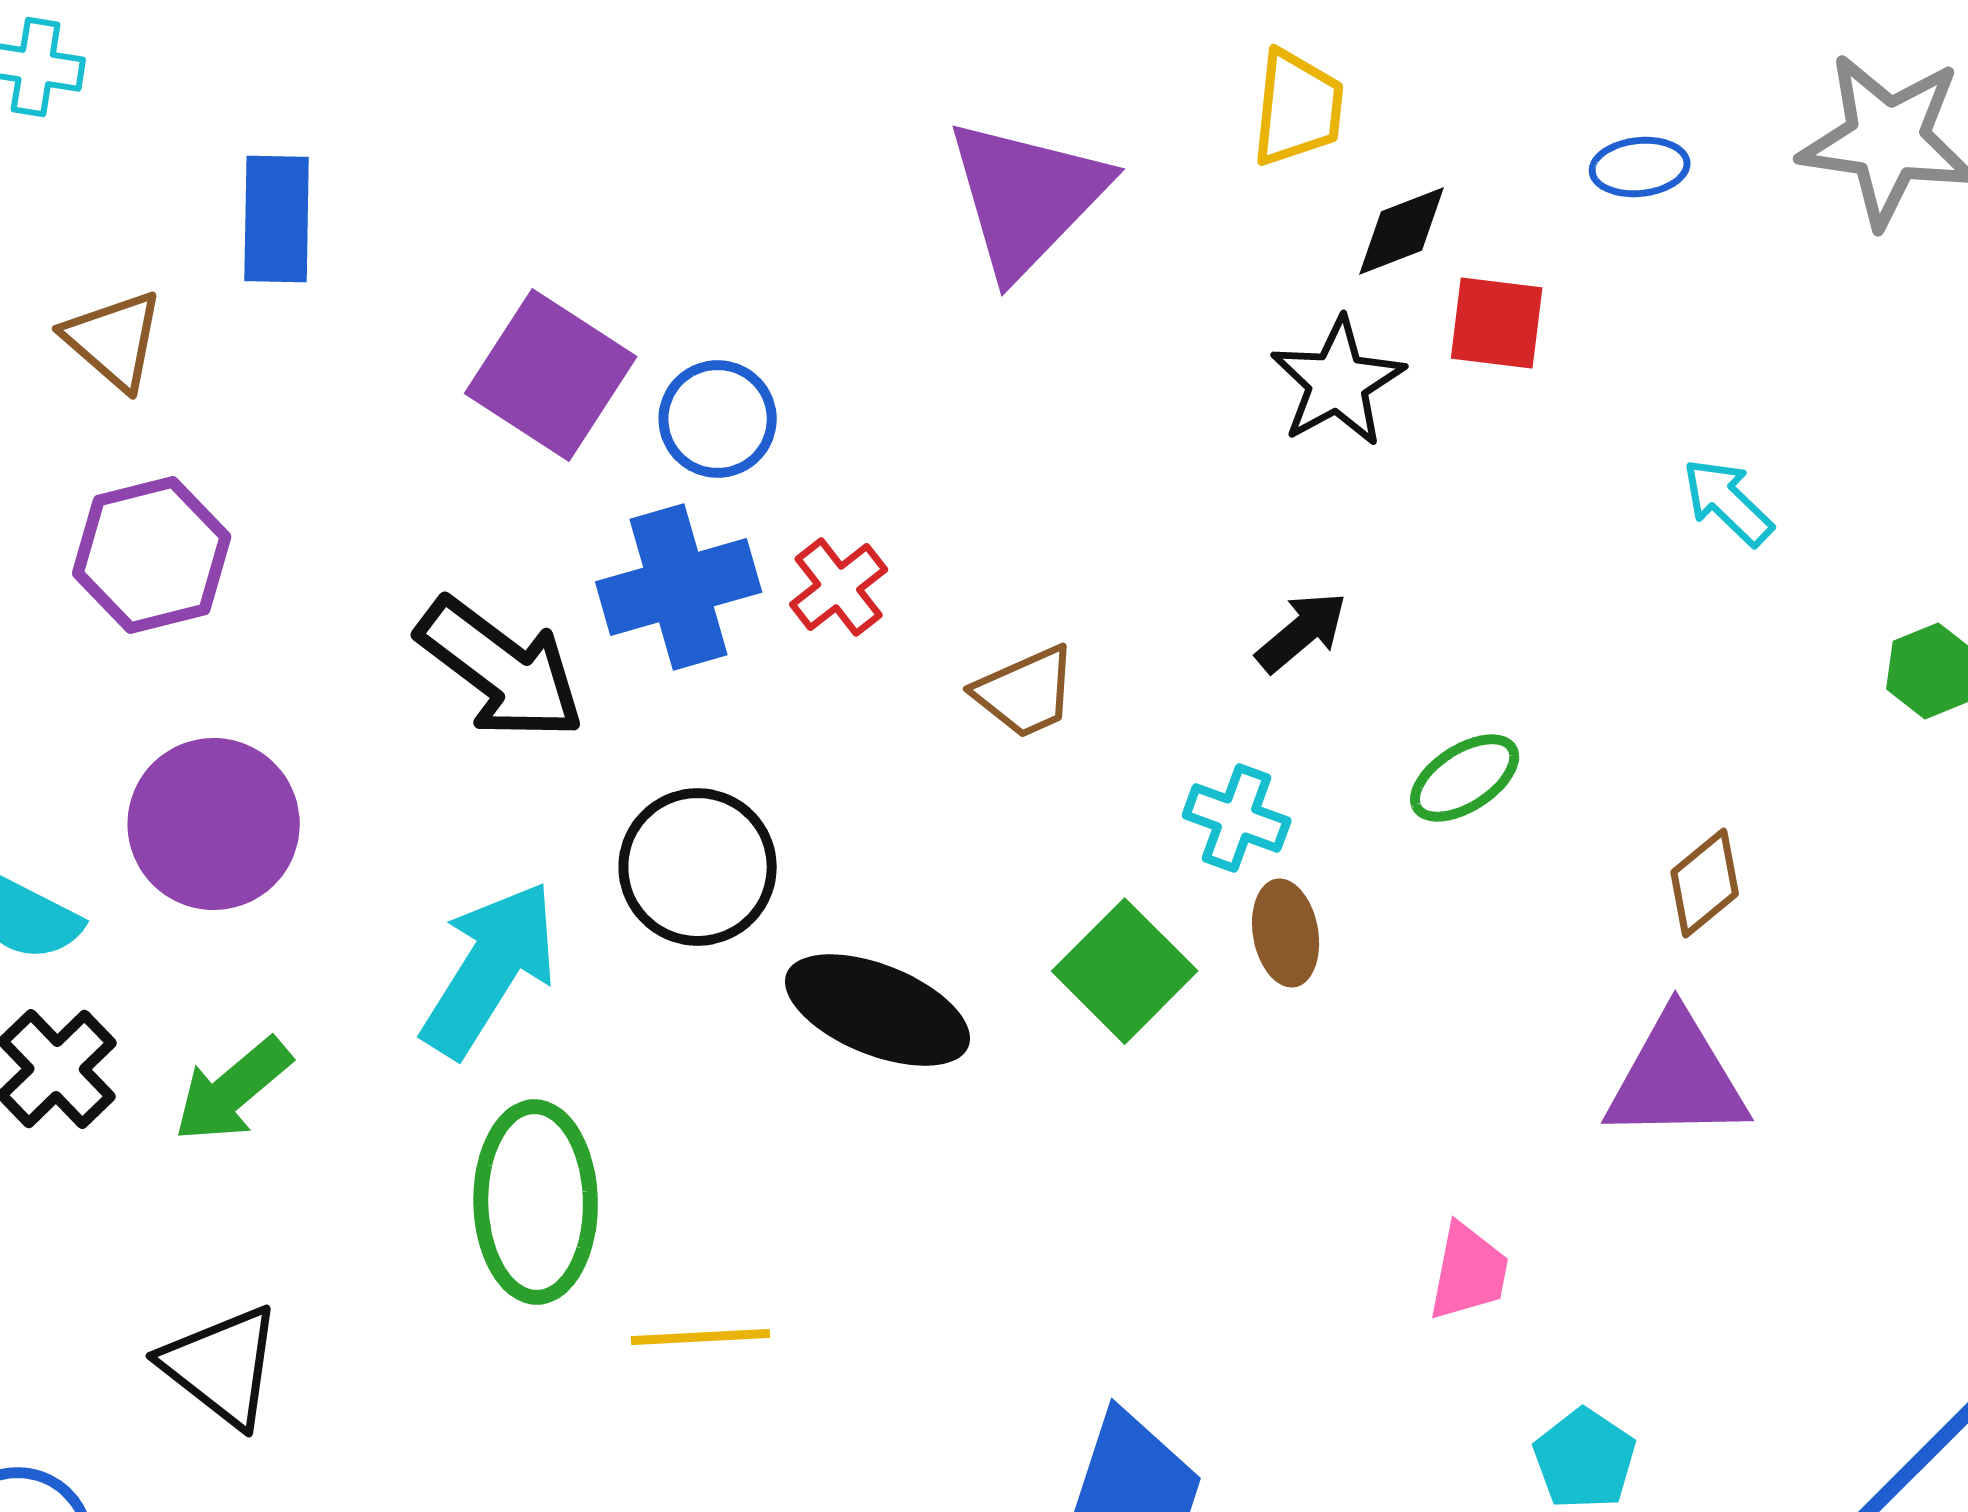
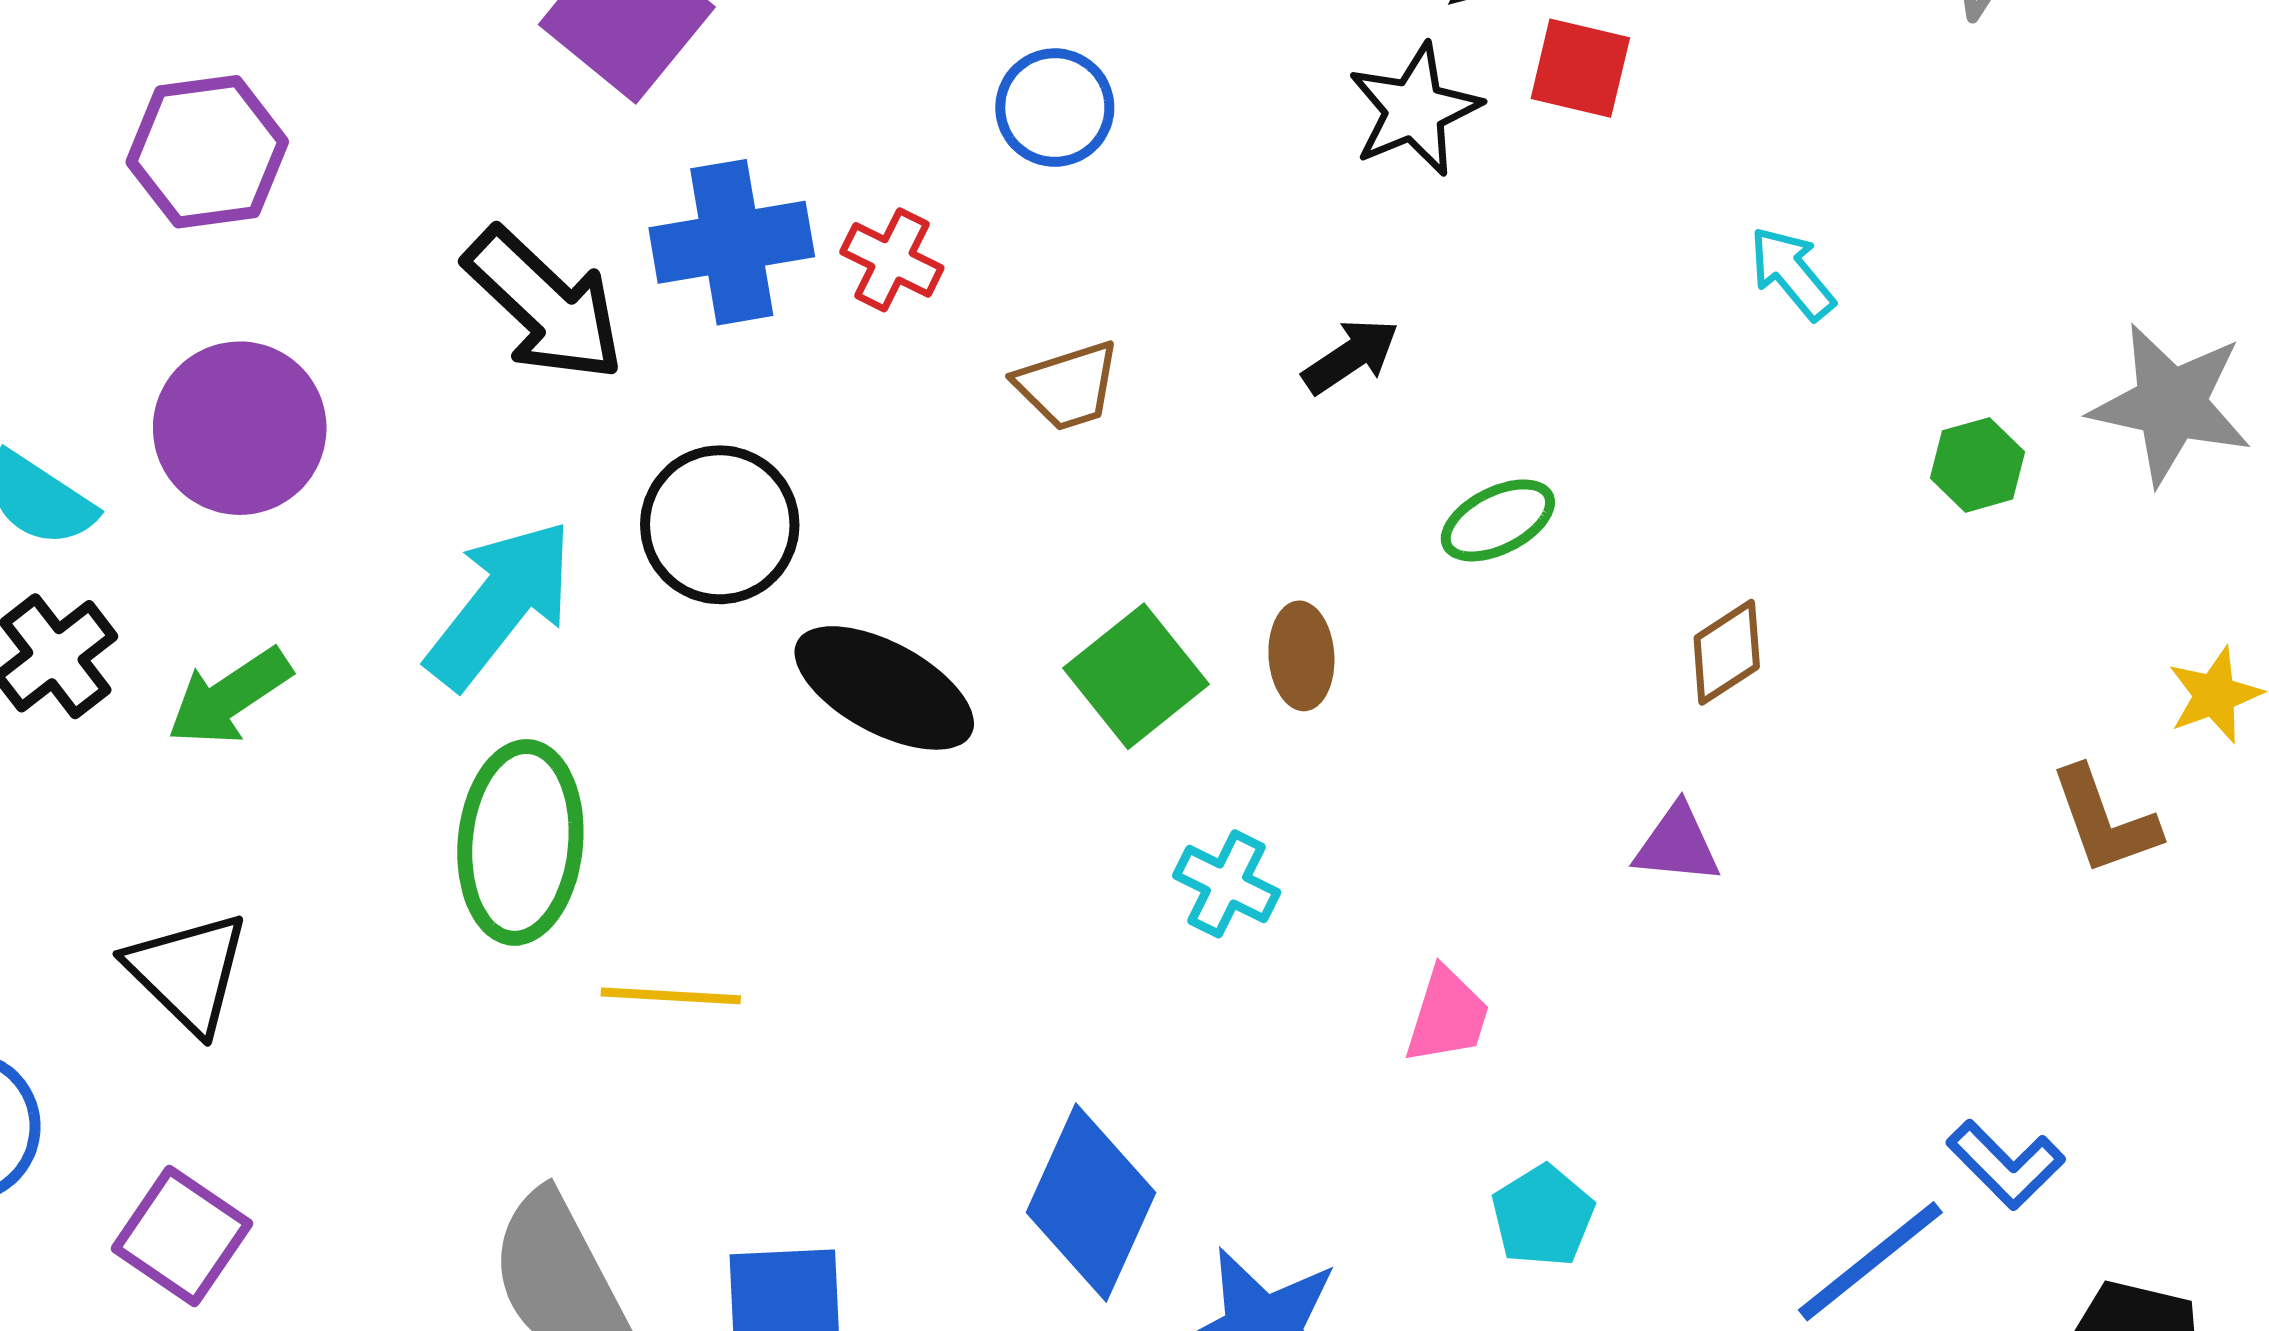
blue circle: (718, 419) -> (1055, 108), moved
red cross: (839, 587) -> (892, 260), turned -32
cyan cross: (1237, 818) -> (1227, 884), moved
purple triangle: (1677, 1078) -> (1677, 844), size x0.6

